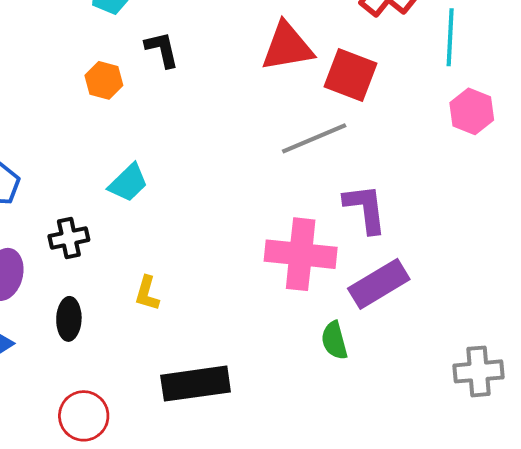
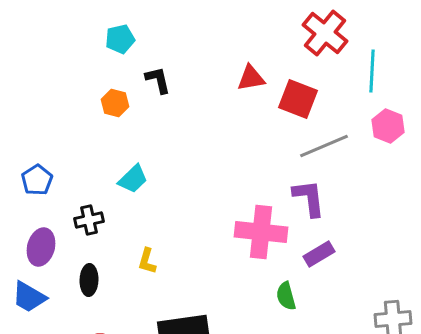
red triangle: (287, 47) -> (251, 78), size x0.7
gray line: (314, 138) -> (324, 146), moved
purple rectangle: (379, 284) -> (319, 254), size x0.7

